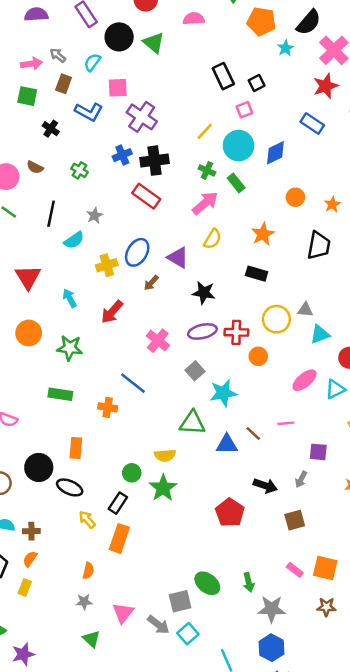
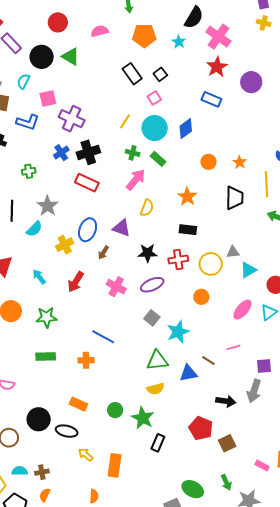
orange pentagon: (261, 22) -> (144, 36), moved
green cross: (80, 170) -> (29, 171), turned -32
gray star: (95, 215) -> (48, 206), size x1.5
red cross: (236, 332) -> (178, 260), moved
pink cross: (158, 341) -> (116, 287), moved
orange rectangle: (76, 448) -> (78, 404), moved, turned -60
yellow semicircle: (165, 455) -> (156, 389), moved
gray arrow: (301, 479) -> (254, 391), size x1.6
black rectangle: (118, 503) -> (158, 443), moved
brown square: (295, 520) -> (227, 443), moved

